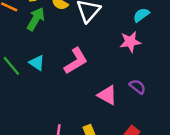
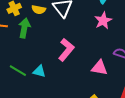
cyan triangle: (37, 63) -> (39, 71), moved

